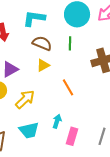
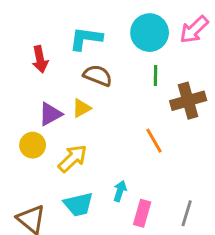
green line: (70, 43) -> (155, 76), moved
yellow triangle: (43, 65) -> (81, 108), moved
orange line: (68, 87) -> (154, 141), moved

